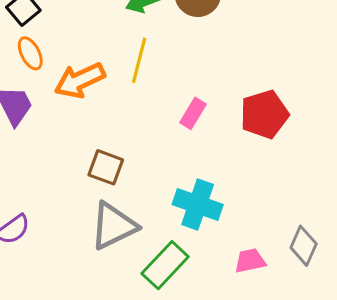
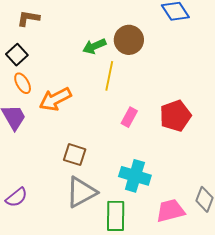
yellow line: (139, 60) -> (109, 76), moved
pink trapezoid: (250, 261) -> (170, 211), size x1.4
green rectangle: (165, 265) -> (116, 216), turned -40

